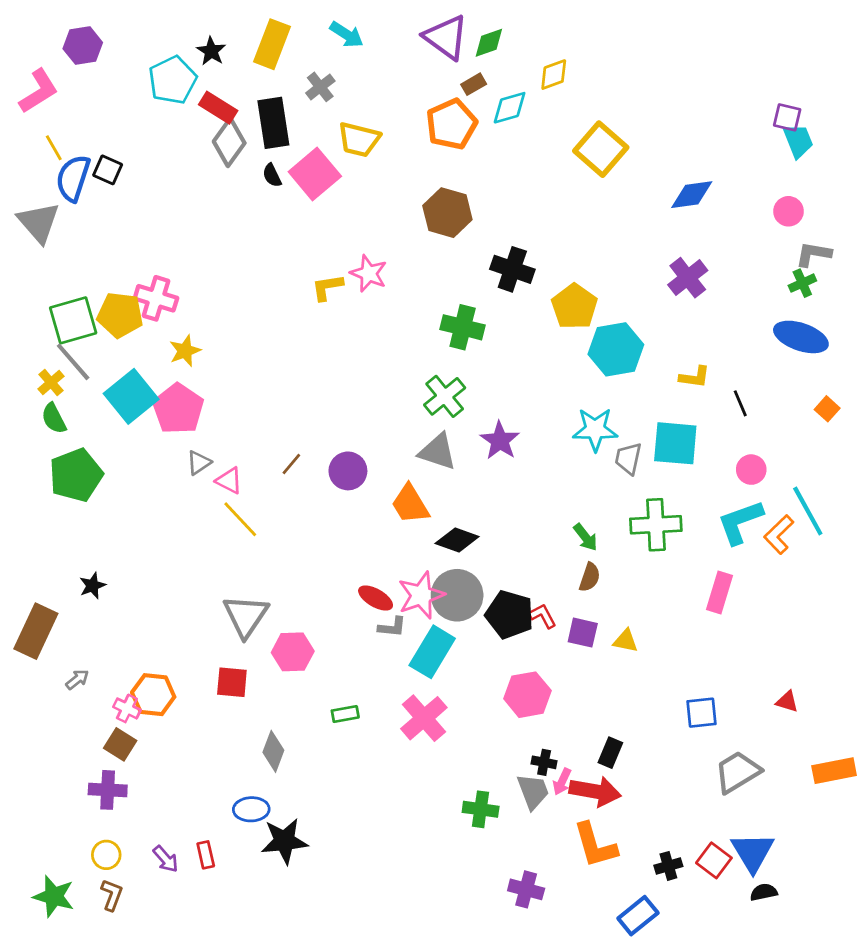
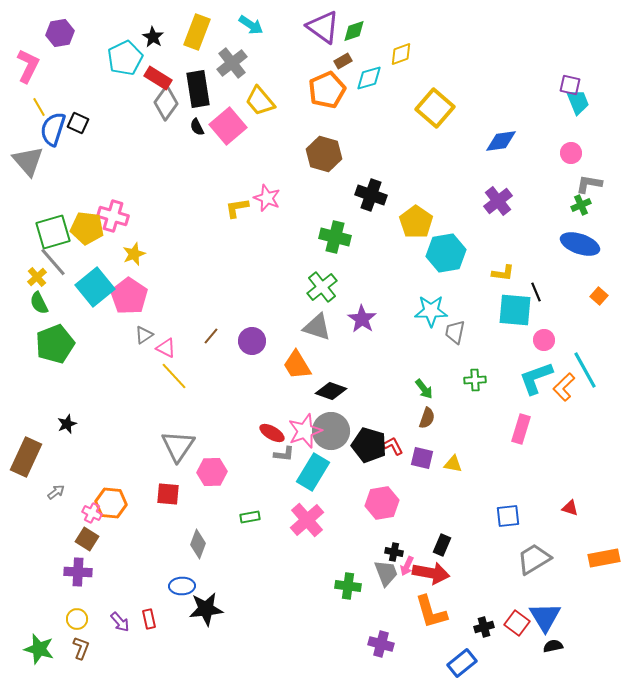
gray cross: (320, 87) -> (232, 63), size x1.4
pink L-shape: (39, 91) -> (28, 66), turned -32
yellow trapezoid: (359, 139) -> (260, 101), turned 36
cyan square: (675, 443) -> (515, 310), moved
green cross: (656, 525) -> (475, 380), size x0.6

